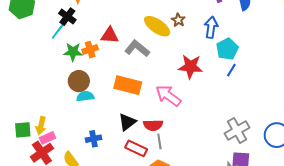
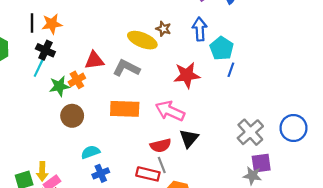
cyan semicircle: (85, 96) -> (90, 152), moved
black triangle: (127, 122) -> (189, 138), moved
gray line: (159, 141) -> (162, 165), moved

